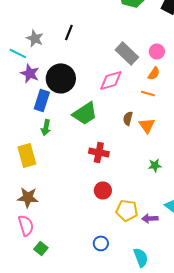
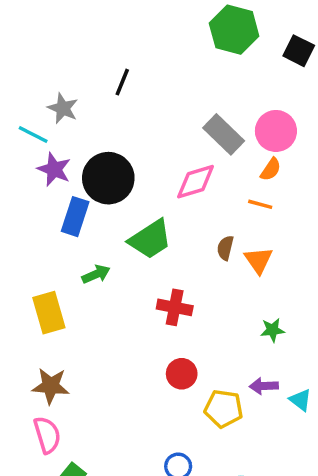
black line: (69, 32) -> (122, 82), moved
pink circle: (157, 51) -> (276, 131), size x1.5
green arrow: (46, 127) -> (96, 274), moved, turned -126
purple arrow: (150, 218) -> (264, 386), moved

